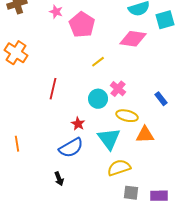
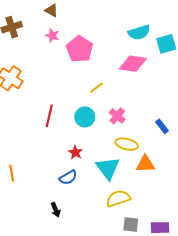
cyan circle: (98, 99) -> (85, 117), moved
blue semicircle: (71, 148) -> (68, 177), size x0.7

